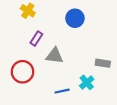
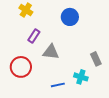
gray rectangle: (103, 63) -> (96, 59), turned 56
cyan cross: (87, 82) -> (81, 77), turned -32

